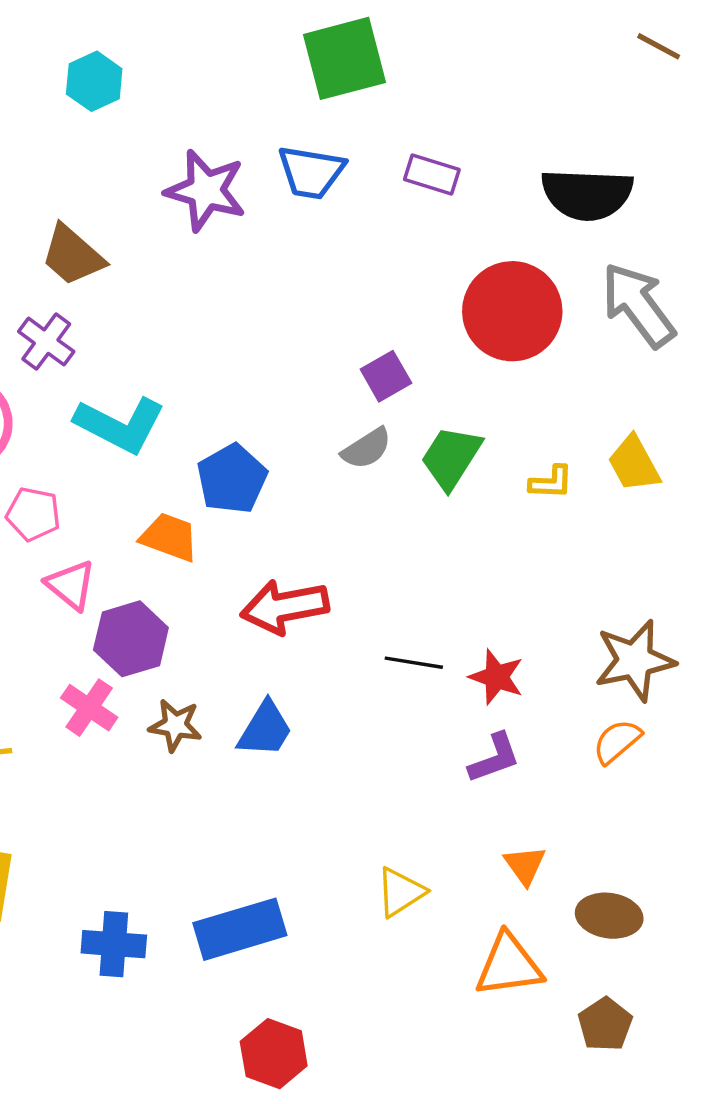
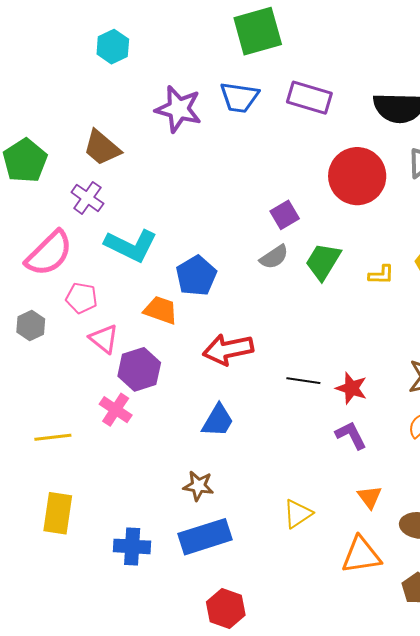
purple rectangle: (432, 175) -> (309, 98), size x1.4
brown star: (175, 725) -> (198, 486), moved
purple L-shape: (494, 758) -> (351, 435), turned -96

